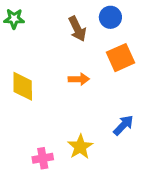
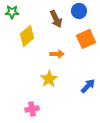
yellow diamond: (23, 86) -> (27, 36), moved, turned 50
yellow star: (80, 147) -> (49, 79), moved

